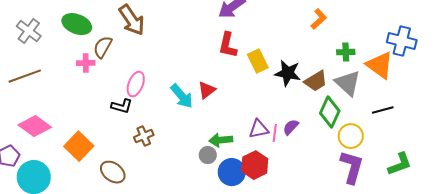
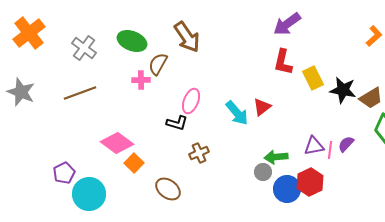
pink diamond: (35, 126) -> (117, 143), moved
orange square: (79, 146) -> (134, 163), size x0.7

